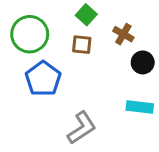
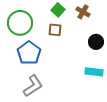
brown cross: (123, 34) -> (83, 12), moved
gray L-shape: (82, 128) -> (33, 86), moved

